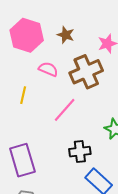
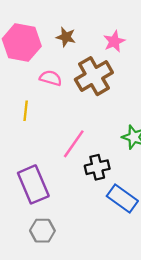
pink line: (65, 110) -> (74, 144), moved

